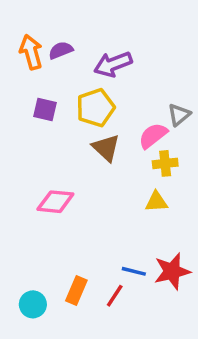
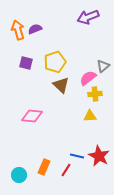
purple arrow: (113, 64) -> (88, 17), moved
red star: (172, 271) -> (99, 156), turned -30

